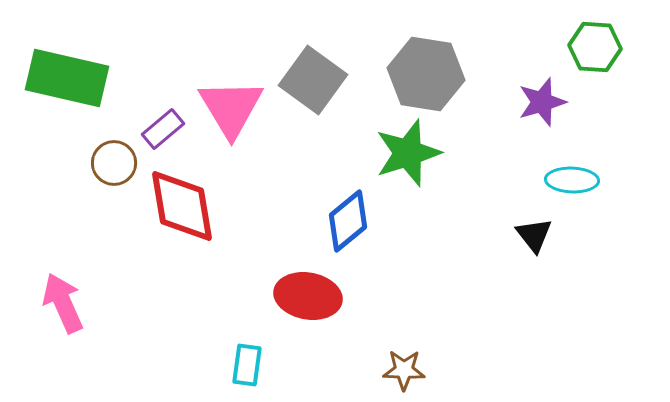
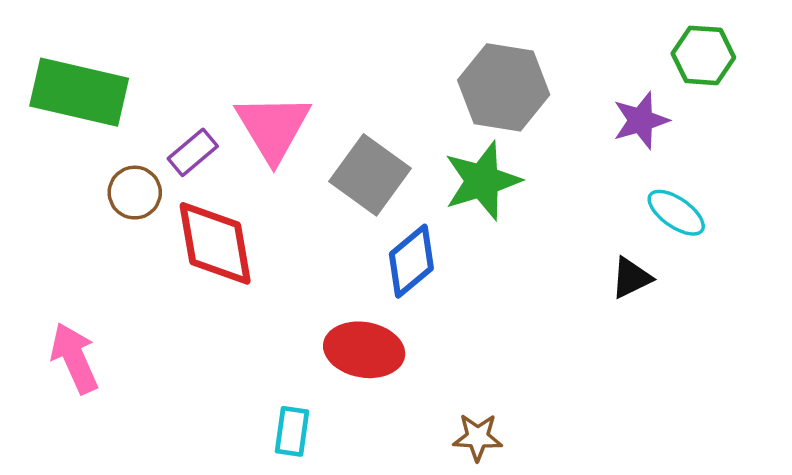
gray square: (313, 80) -> (370, 175), moved
cyan ellipse: (572, 180) -> (676, 213), turned 33
black triangle: (534, 235) -> (631, 278), turned 42

